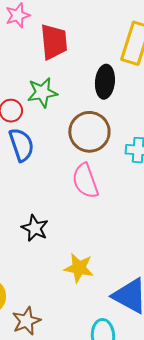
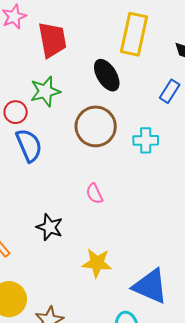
black ellipse: (105, 82) -> (107, 75), turned -32
pink semicircle: (85, 181) -> (94, 194), moved, size x0.6

